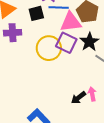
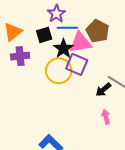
black star: (89, 42) -> (63, 49), moved
black arrow: (78, 98) -> (103, 90), moved

